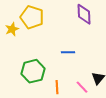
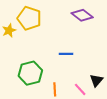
purple diamond: (84, 14) -> (82, 15), turned -50

